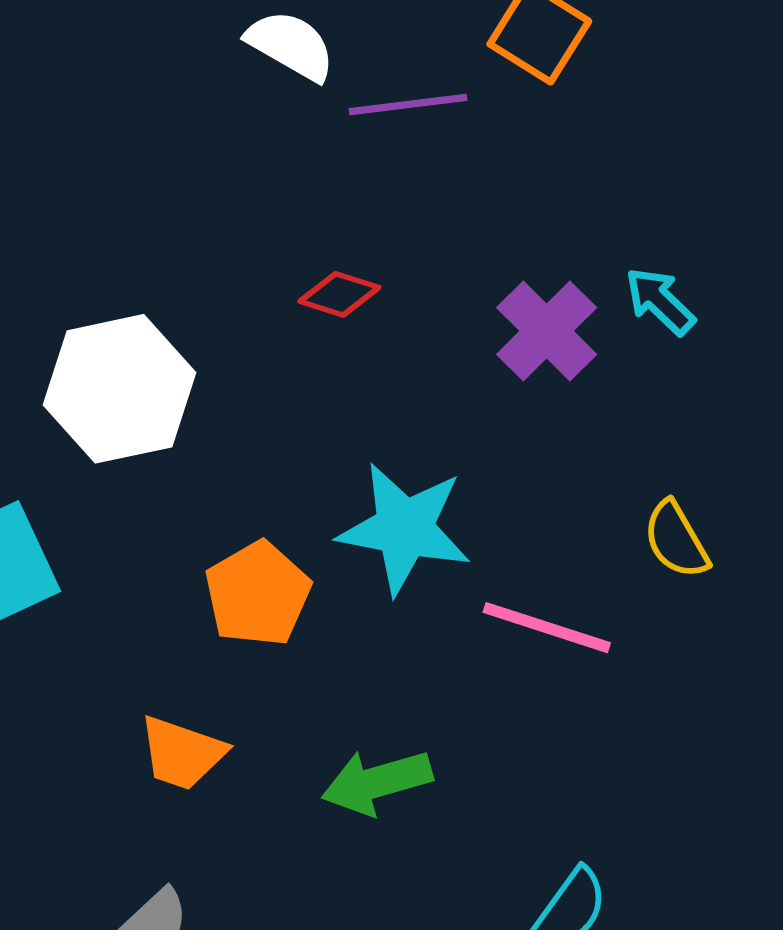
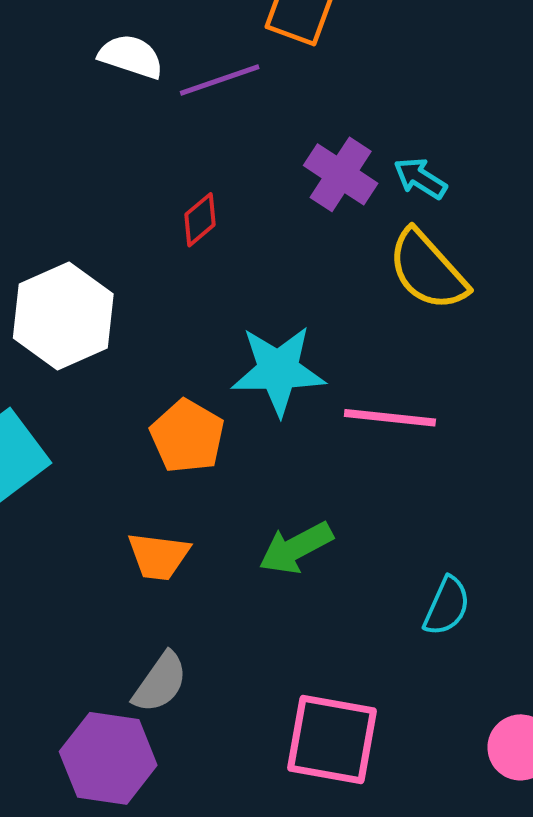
red diamond: (339, 294) -> (200, 220), turned -46
purple cross: (547, 331) -> (341, 174), moved
yellow semicircle: (676, 540) -> (428, 270), moved, size x1.6

